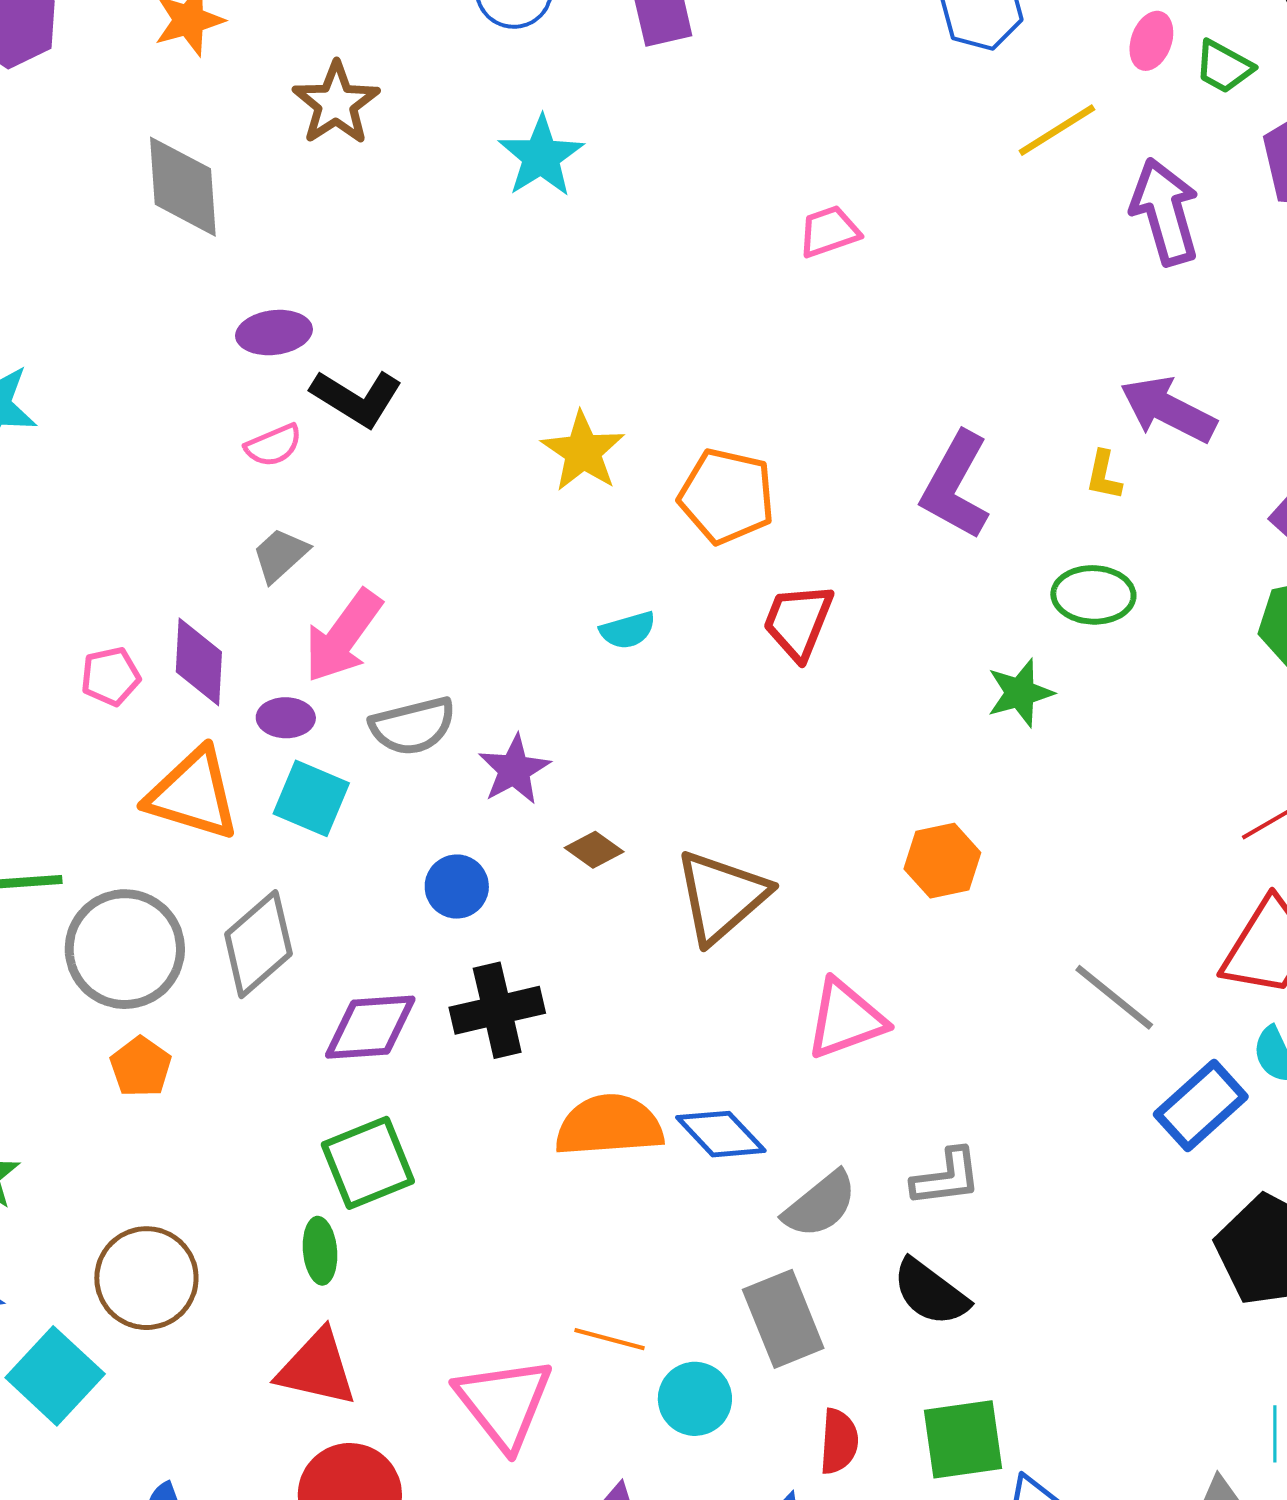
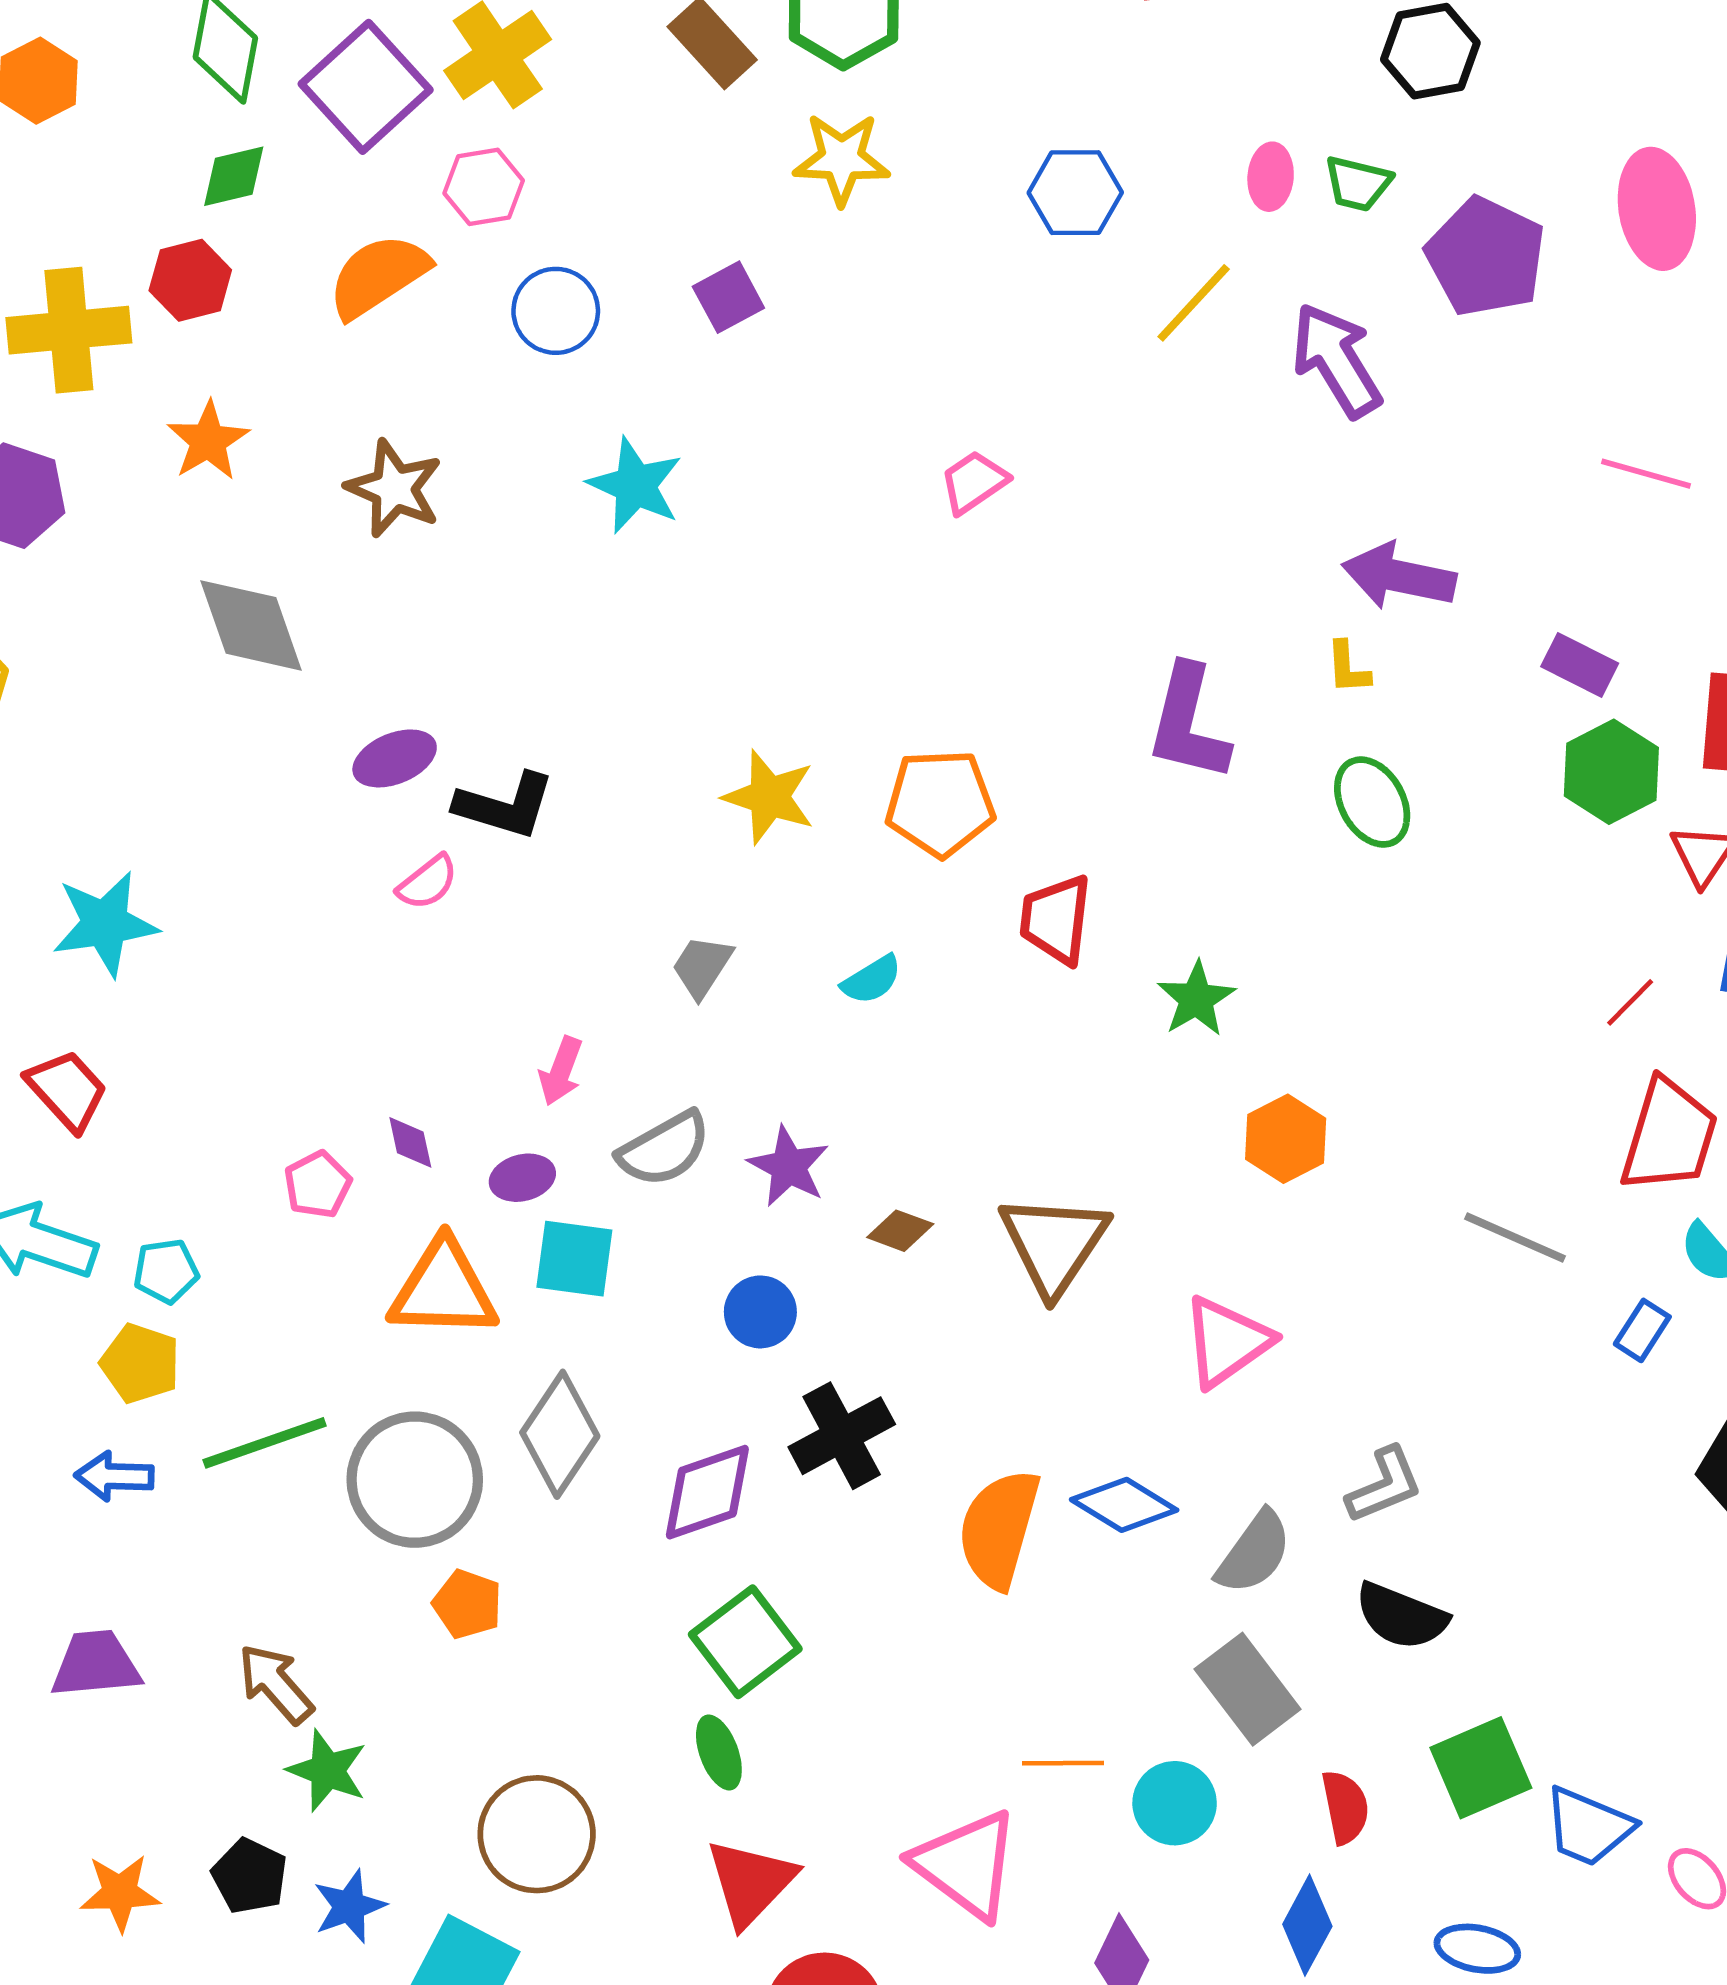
gray trapezoid: (280, 555) -> (702, 966), moved
green ellipse: (1093, 595) -> (1372, 802), turned 74
pink arrow: (343, 636) -> (561, 1071), size x0.6
purple diamond: (199, 662) -> (410, 1142), size x0.6
green star: (1020, 693) -> (1196, 999), moved
blue rectangle: (1201, 1105) -> (1642, 1330), size x0.6
orange semicircle: (609, 1126) -> (999, 1529), turned -55
red triangle: (317, 1368) -> (750, 1882), turned -44

